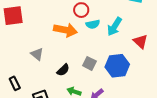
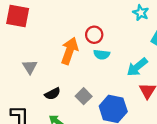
cyan arrow: (115, 27) -> (137, 67), moved
orange arrow: (65, 30) -> (70, 51), turned -100

